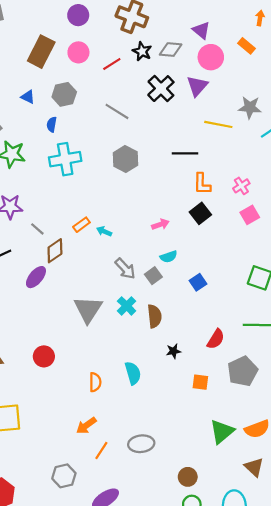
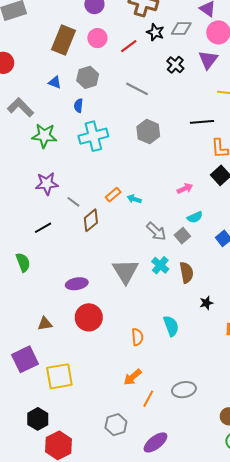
black cross: (161, 89) -> (175, 65), size x0.7
purple ellipse: (36, 277) -> (77, 284), moved, turned 45
red circle: (44, 356) -> (89, 317), size x1.4

